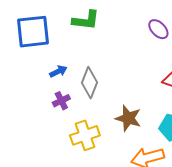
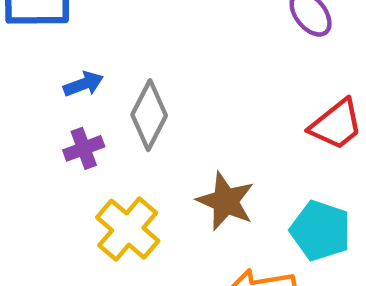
yellow cross: (85, 135) -> (128, 229), turned -36

